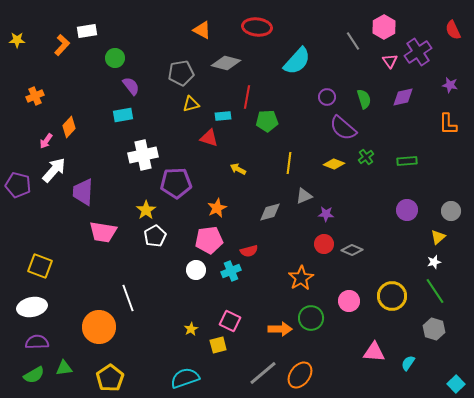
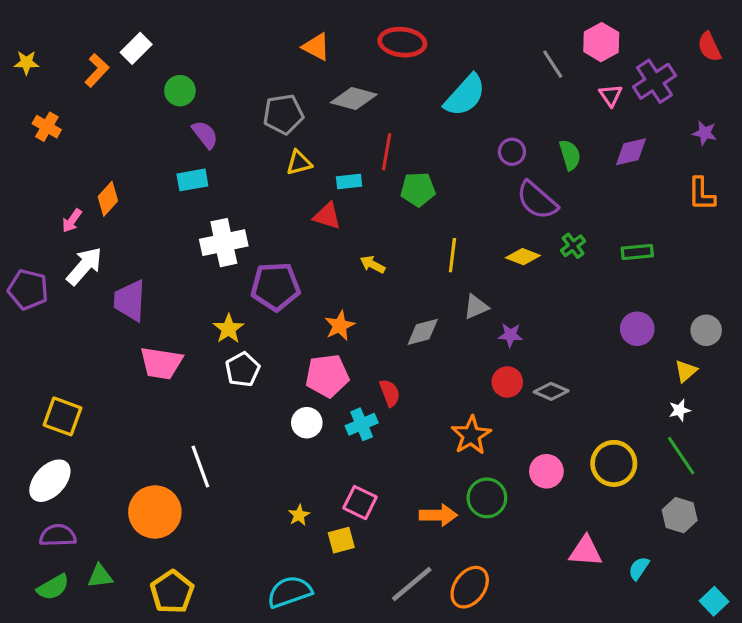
white rectangle: (87, 31) -> (136, 48), turned -36
orange cross: (35, 96) -> (47, 127), moved, turned -36
red semicircle: (249, 251) -> (390, 393), turned -96
white ellipse: (32, 307) -> (50, 481), turned -36

